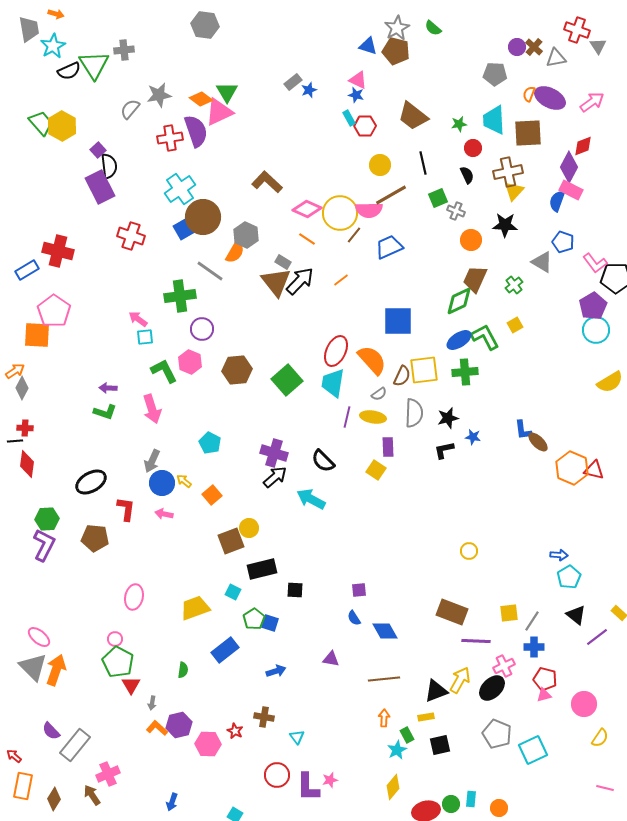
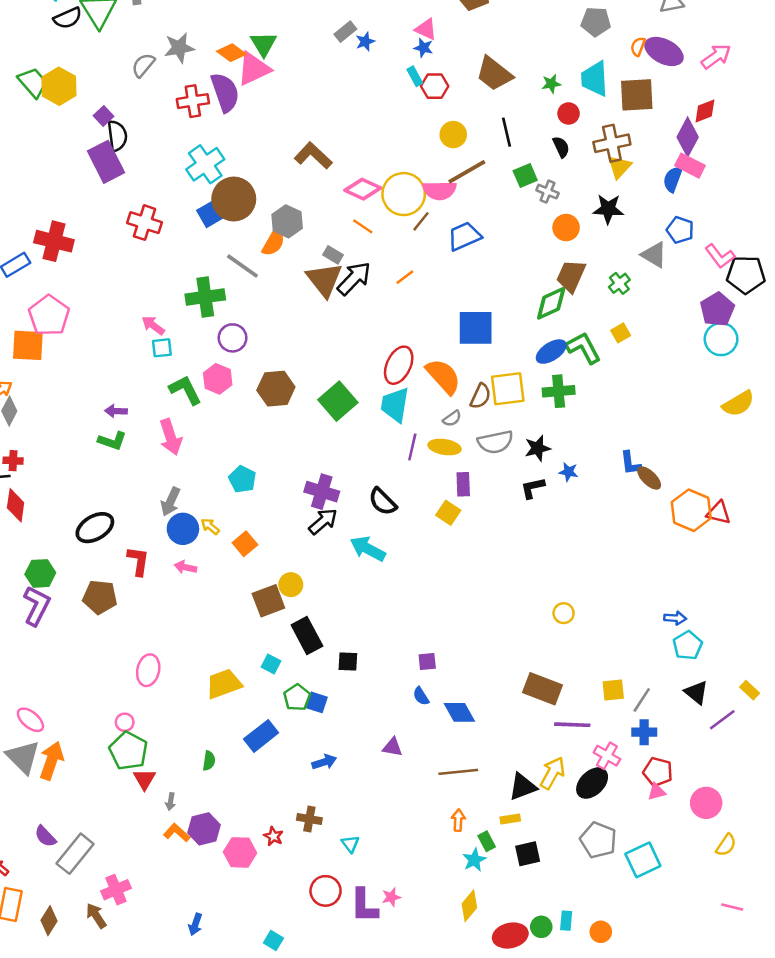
gray semicircle: (414, 413) -> (495, 442), turned 76
black rectangle: (262, 569) -> (307, 635), turned 76
pink cross: (504, 666) -> (607, 756), turned -35

